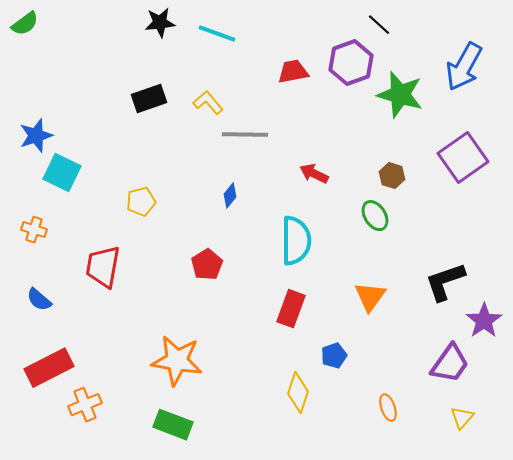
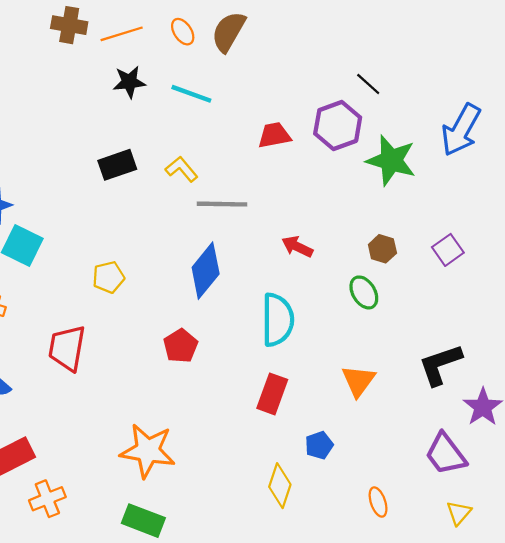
purple square: (463, 158) -> (448, 250), moved, size x0.6
blue diamond: (230, 196) -> (206, 271), size x2.0
purple trapezoid: (450, 364) -> (446, 454), turned 108

